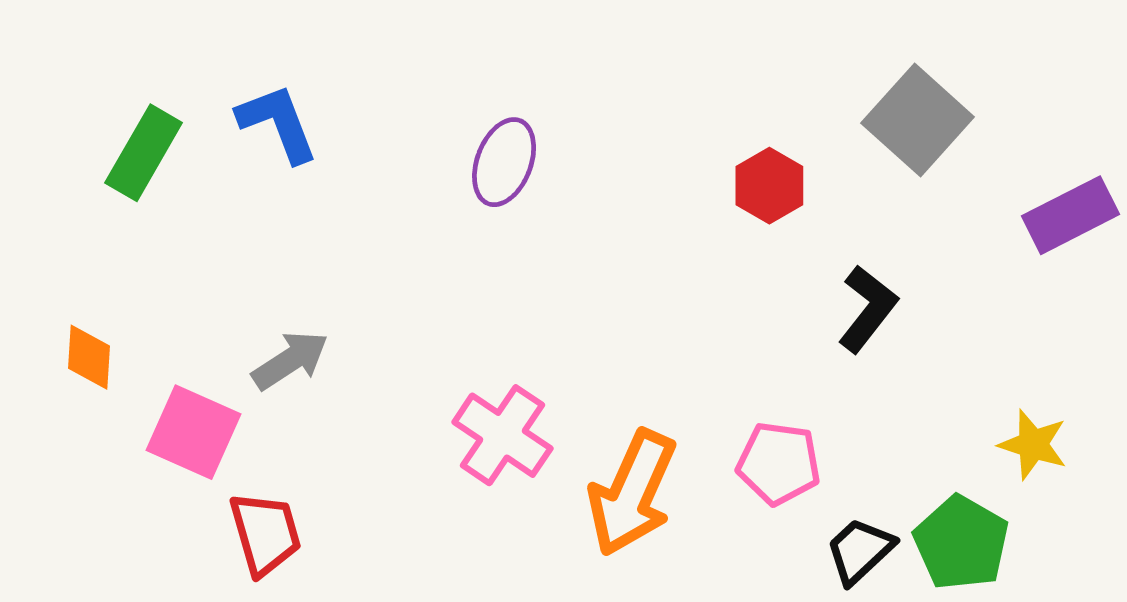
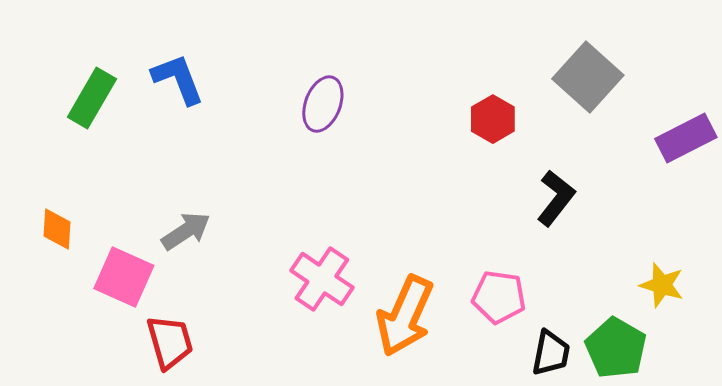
black trapezoid: (860, 551) -> (551, 353), turned 144

